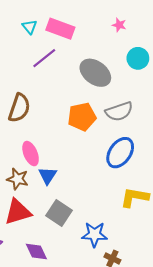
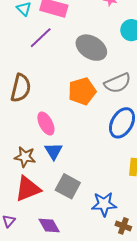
pink ellipse: (31, 154) -> (46, 124), moved

